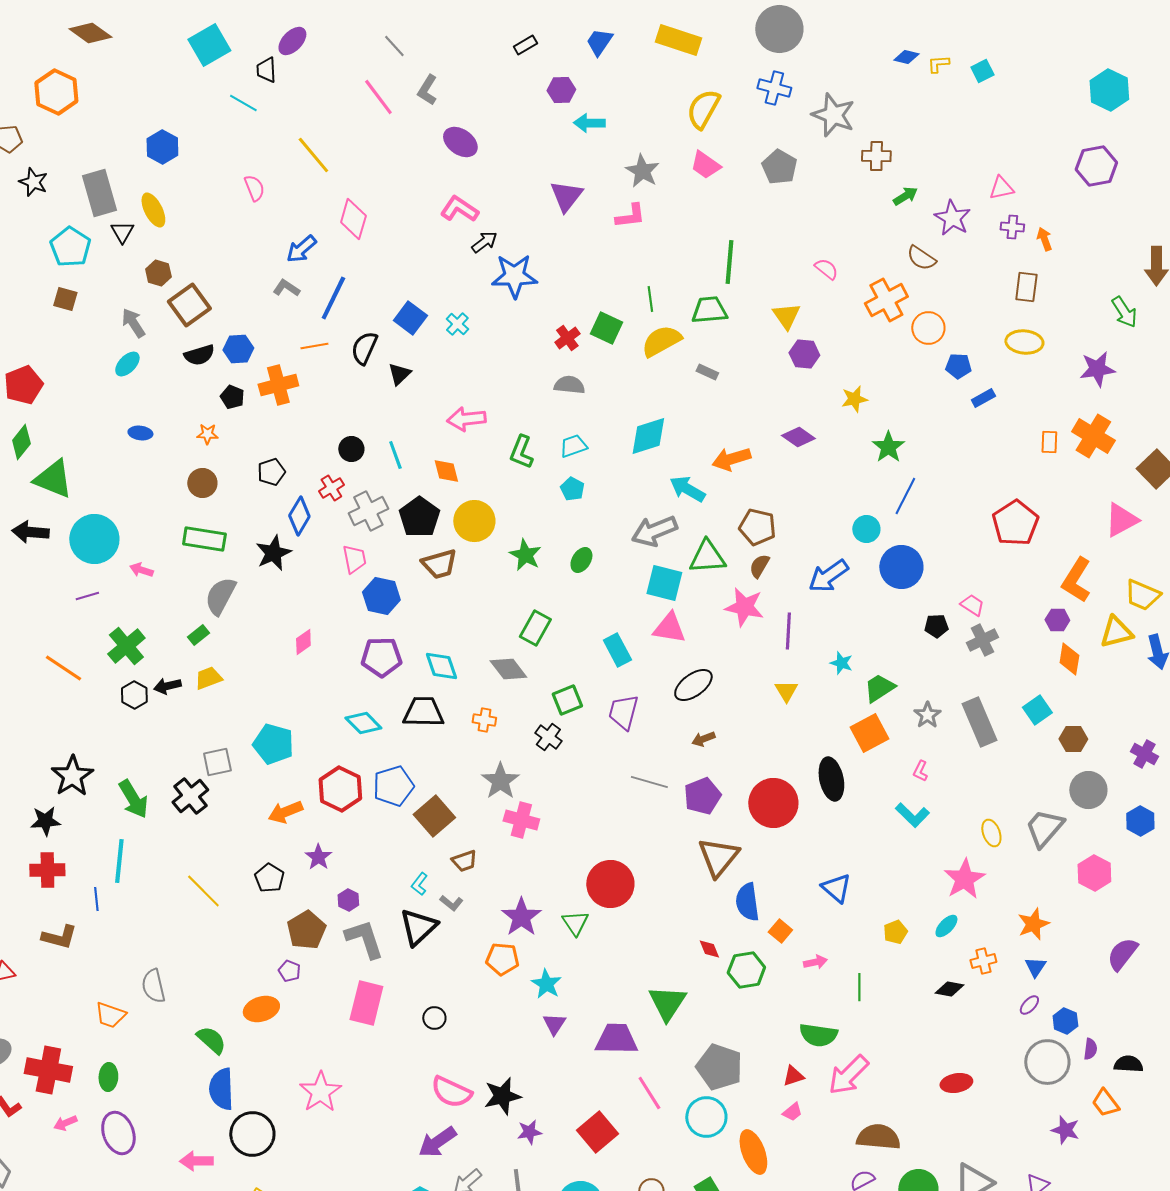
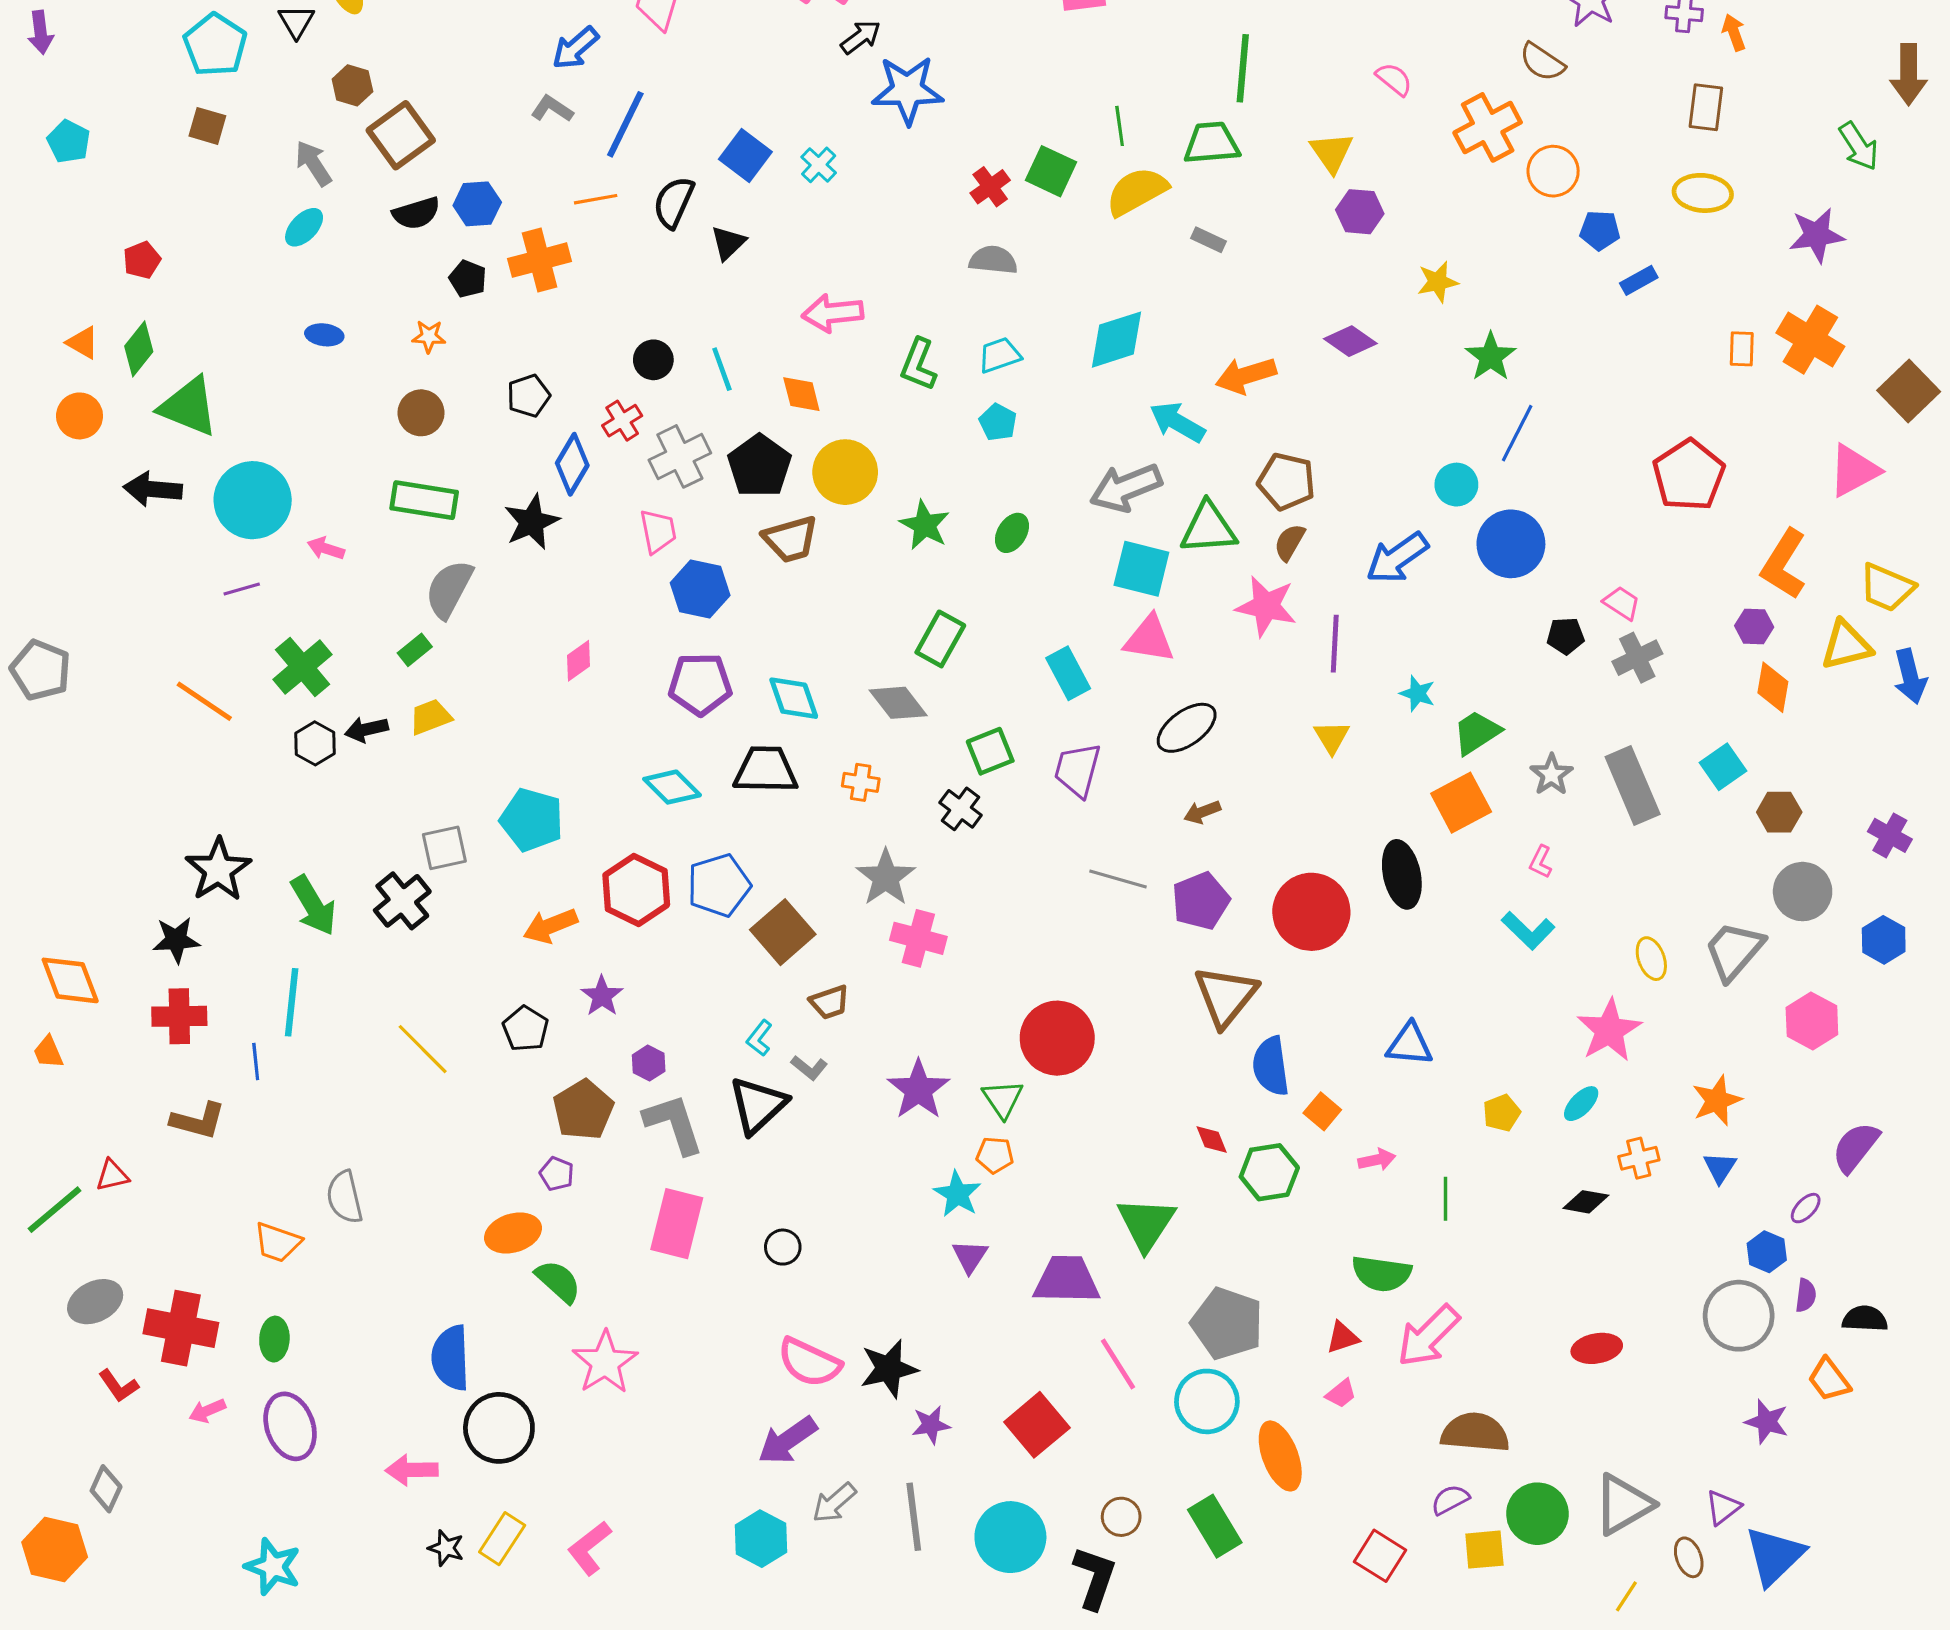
red pentagon: (23, 385) -> (142, 260), size x0.6
blue triangle: (836, 888) -> (1410, 1044), turned -36
orange pentagon: (502, 959) -> (995, 1155), moved, size x0.7
purple ellipse: (1029, 1005) -> (1806, 1208), moved
green semicircle: (211, 1040) -> (558, 1281), moved

